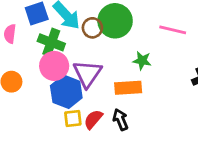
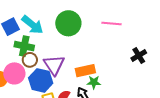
brown circle: (92, 28) -> (30, 60), moved
green star: (142, 61) -> (94, 82), moved
pink circle: (54, 66) -> (14, 73), moved

